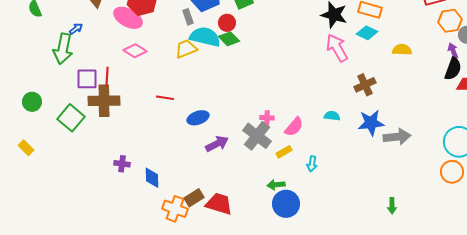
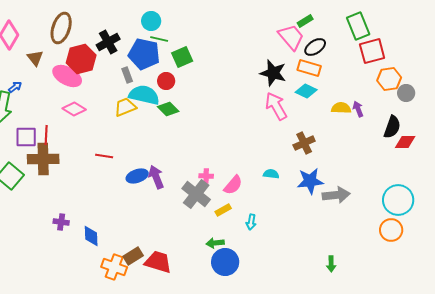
green diamond: (229, 39) -> (168, 109), moved
purple arrow: (453, 51) -> (358, 109), moved
purple arrow: (217, 144) -> (156, 177), moved, turned -85

